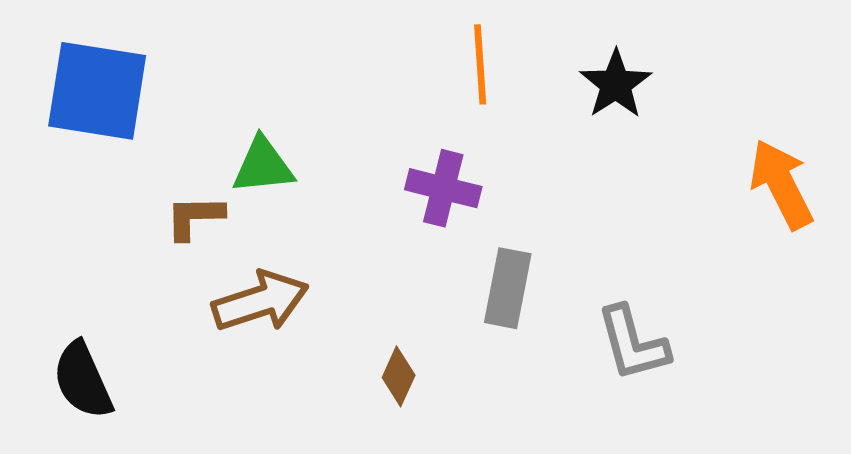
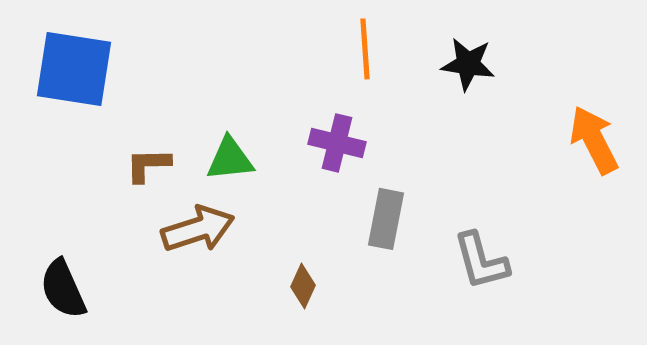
black star: (616, 84) -> (468, 64), turned -30
green triangle: (263, 166) -> (230, 159), moved

